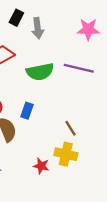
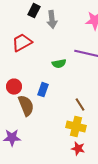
green semicircle: (40, 72) -> (59, 64), moved, size x0.6
red star: (41, 166) -> (78, 149), moved

